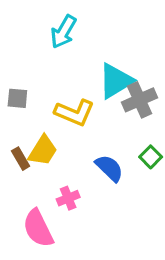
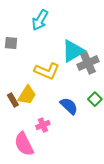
gray square: (17, 98) -> (11, 43), moved

